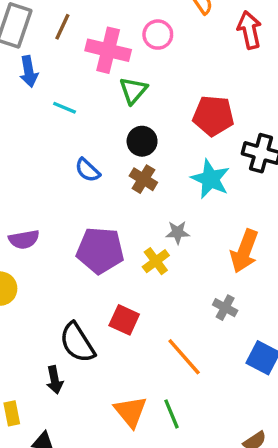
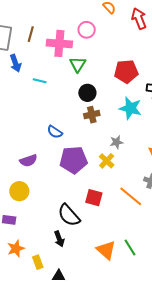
blue semicircle: (88, 170) -> (55, 132), moved
brown cross: (143, 179) -> (92, 115), turned -35
orange line: (184, 357) -> (131, 196), moved

